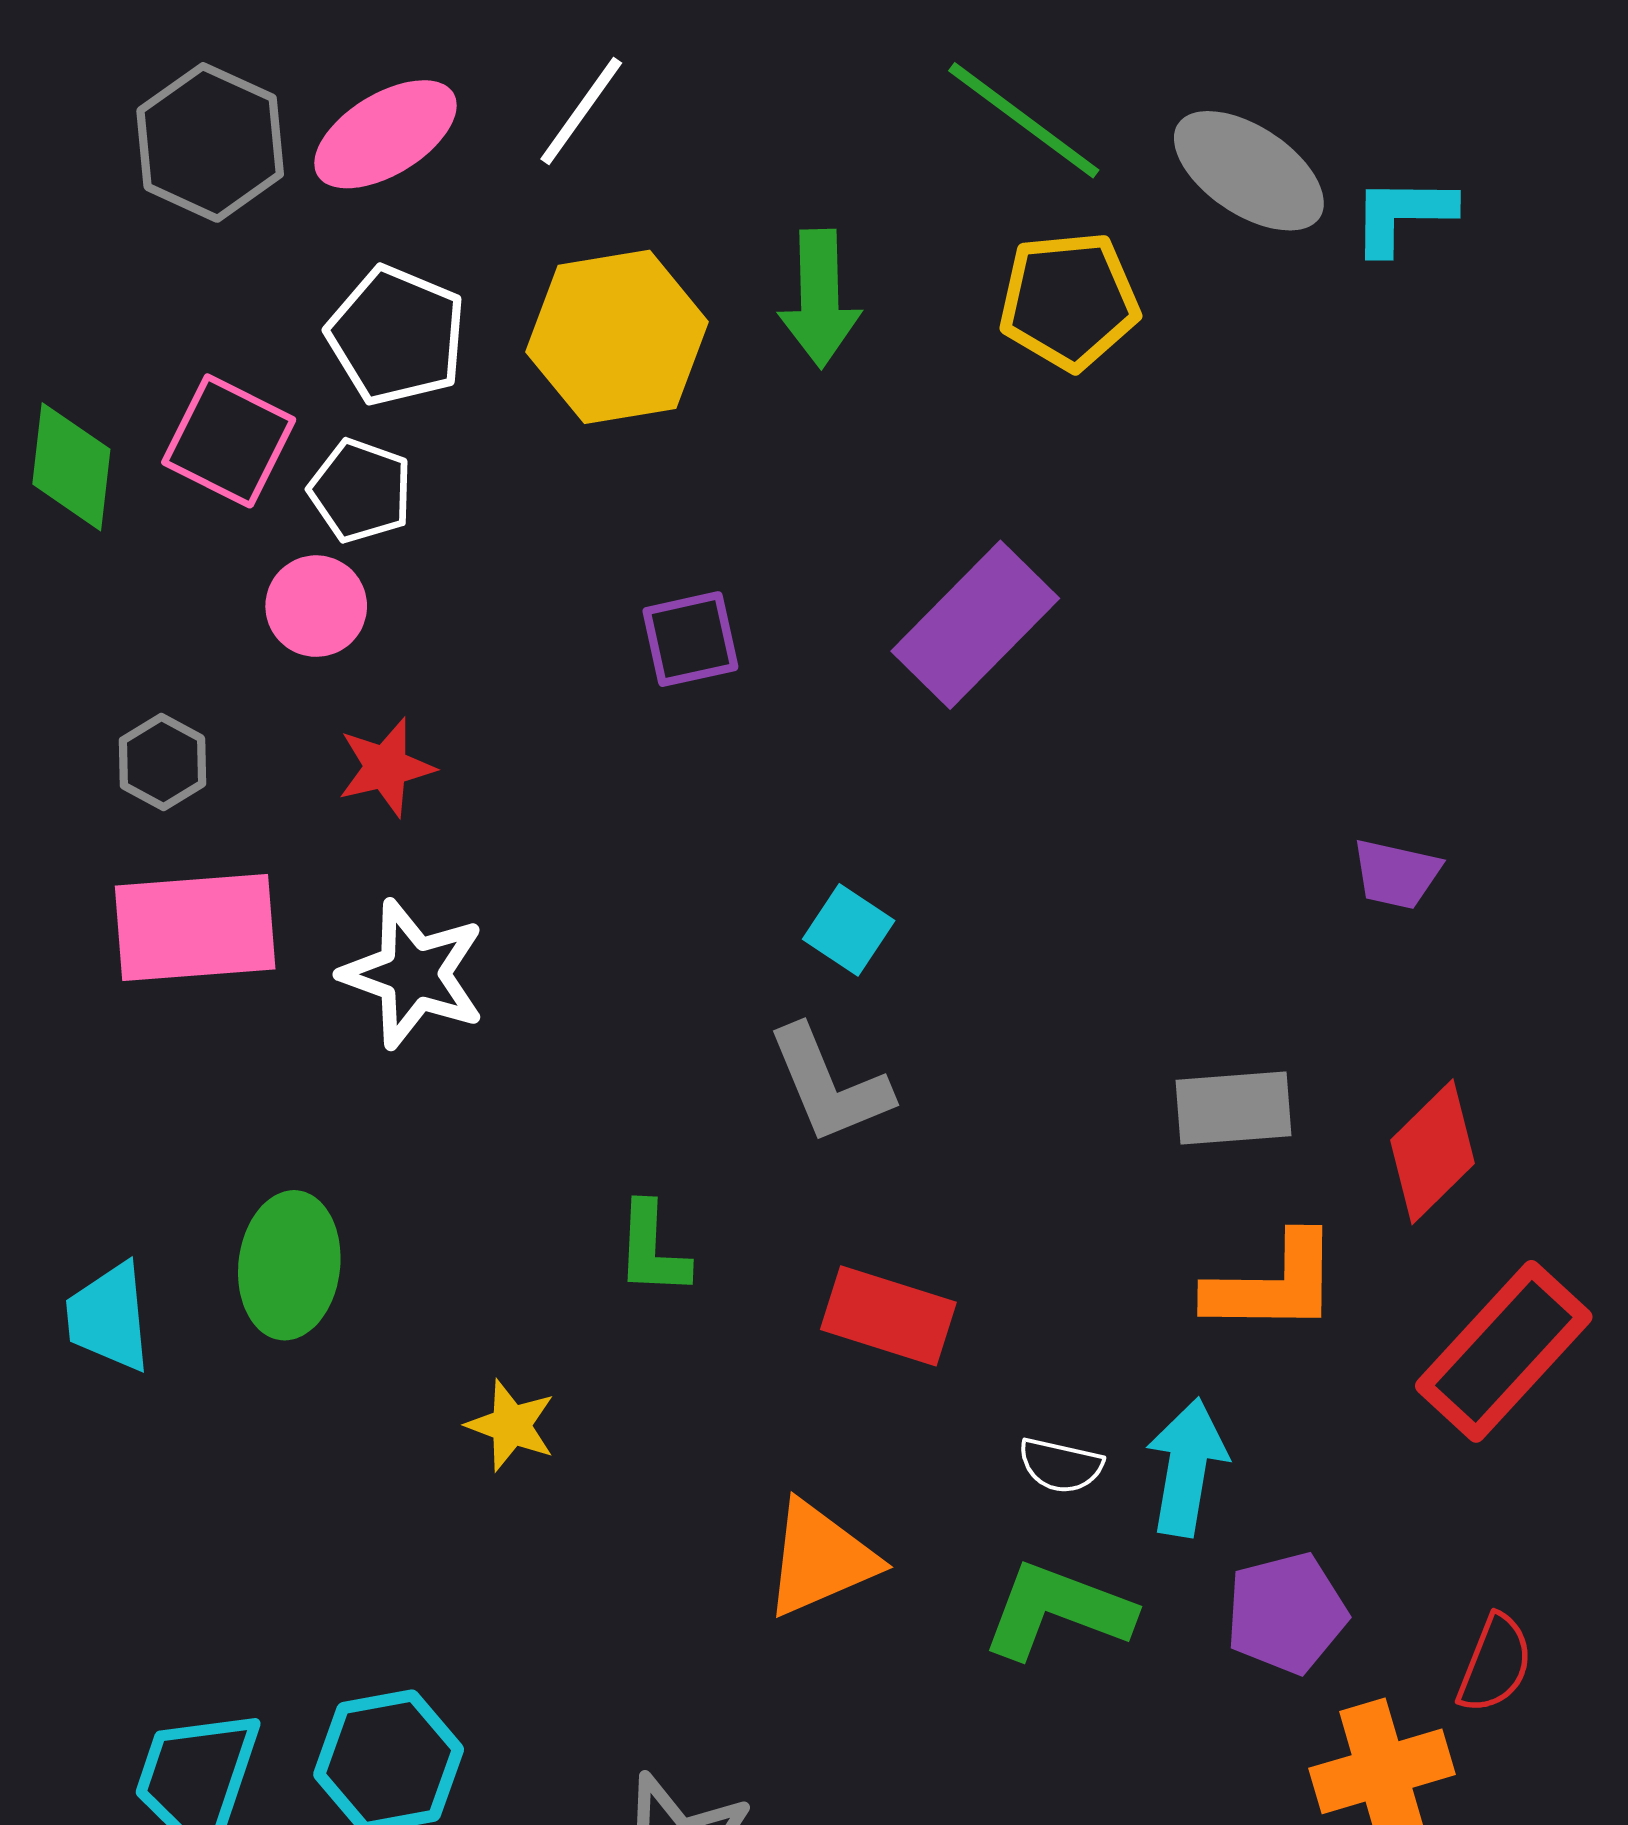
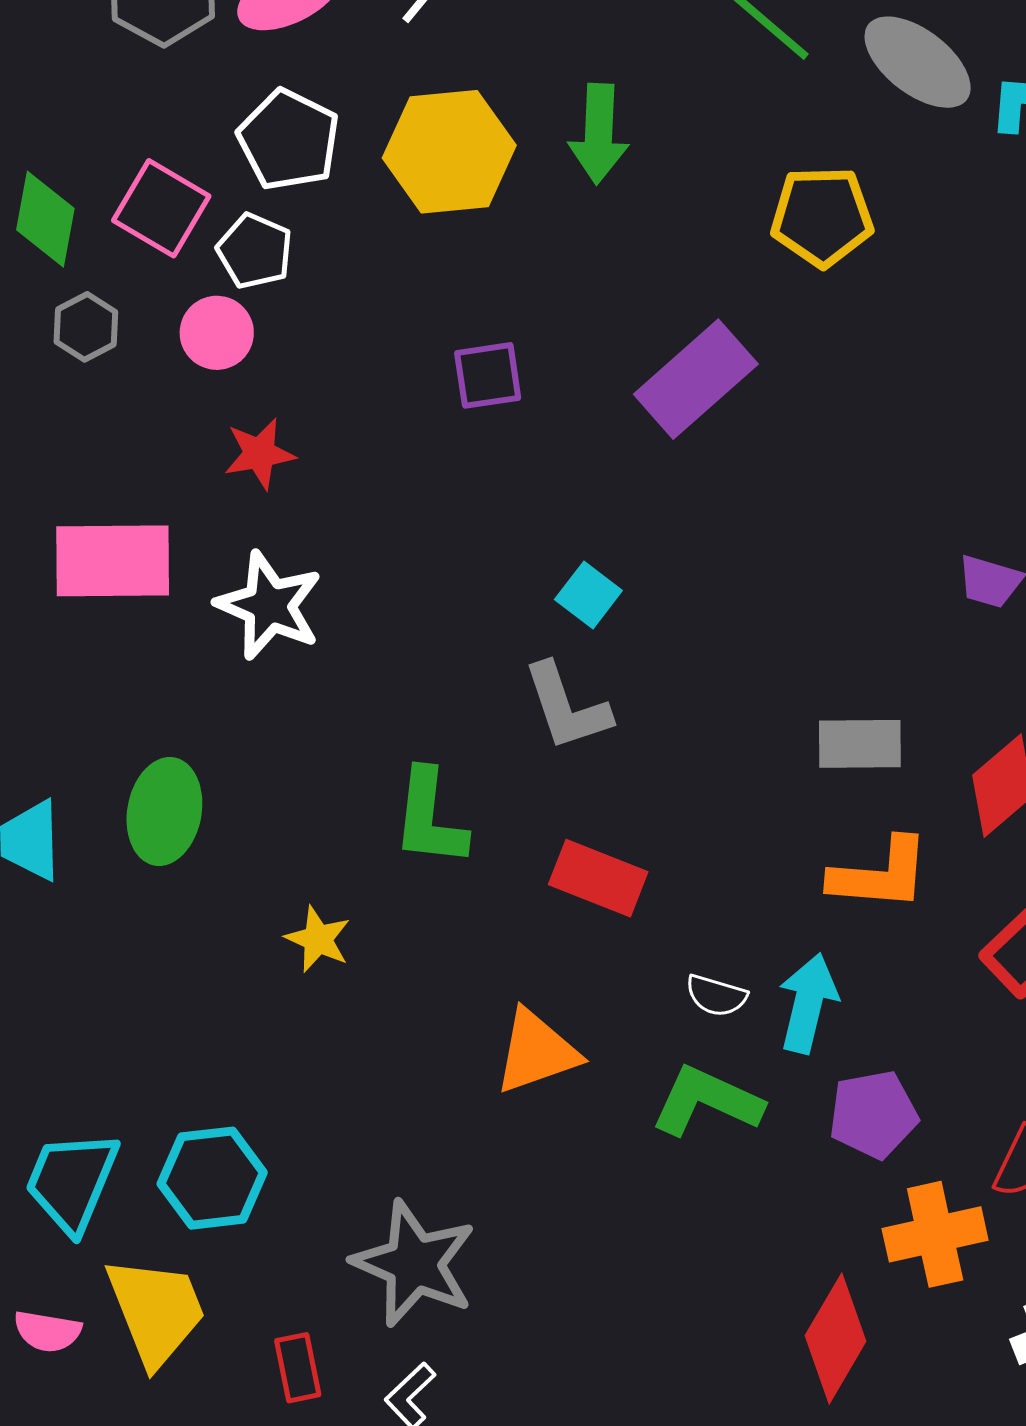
yellow pentagon: (1069, 301) -> (822, 217), moved
gray hexagon: (162, 762) -> (86, 327), moved
green L-shape: (652, 1249) -> (430, 818), size x1.4

